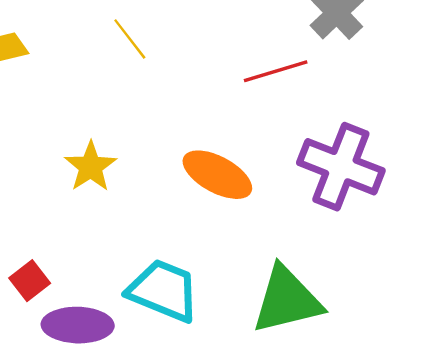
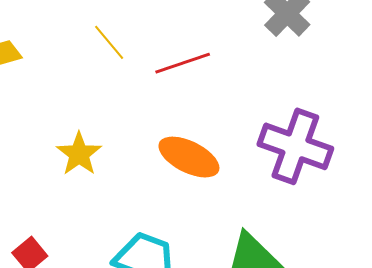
red line: (276, 71) -> (183, 63), moved

